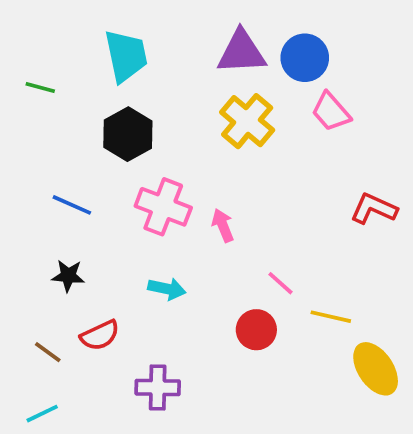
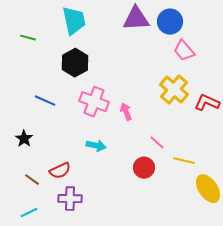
yellow cross: (247, 121) -> (174, 90), moved
black star: (68, 276) -> (24, 139), moved, turned 30
purple cross: (158, 387) -> (70, 199), moved

